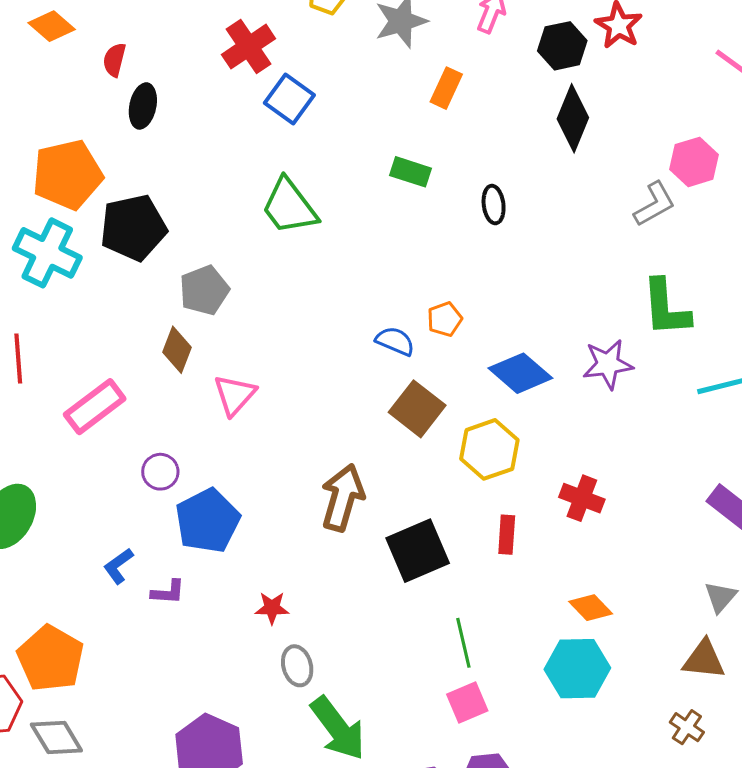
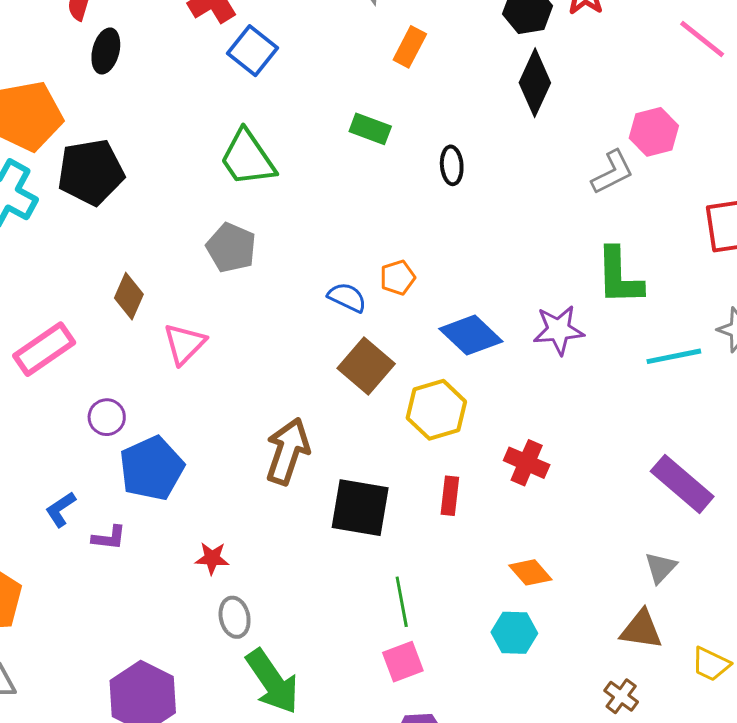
gray pentagon: (204, 290) -> (231, 248), moved, turned -30
black square: (418, 551) -> (360, 508), turned 30
cyan hexagon: (577, 669) -> (514, 633), size x0.7

